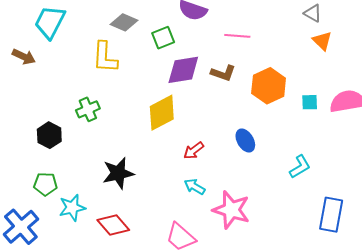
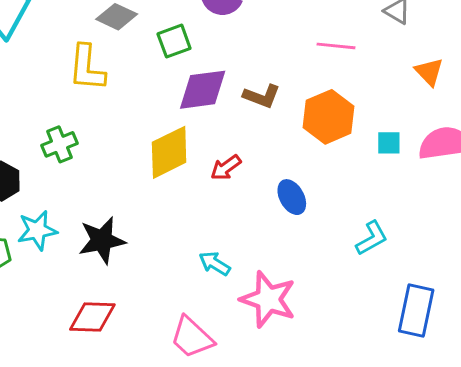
pink line: (237, 36) -> (336, 46), moved
orange triangle: (322, 41) -> (429, 72), moved
red arrow: (194, 151) -> (226, 168), moved
cyan star: (72, 208) -> (37, 230), moved
red diamond: (113, 225) -> (92, 317), turned -48

